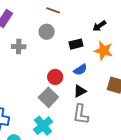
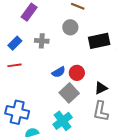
black rectangle: (76, 44) -> (99, 41), size x1.5
blue semicircle: (80, 70) -> (59, 72), moved

